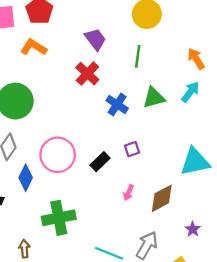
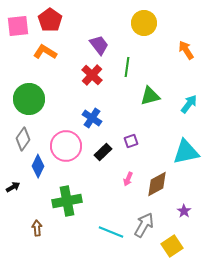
green line: (138, 56) -> (127, 67), moved
orange arrow: (196, 59) -> (186, 50), moved
cyan arrow: (190, 92) -> (189, 104), moved
blue cross: (117, 104) -> (92, 118), moved

